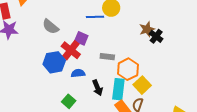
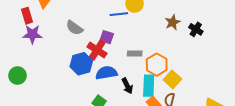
black cross: (156, 36) -> (196, 29), moved
blue semicircle: (78, 73) -> (106, 73), size x1.5

